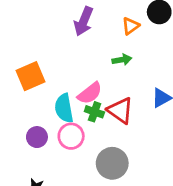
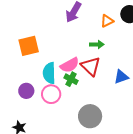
red triangle: (120, 110) -> (91, 66), moved
gray circle: (112, 163) -> (90, 116), moved

